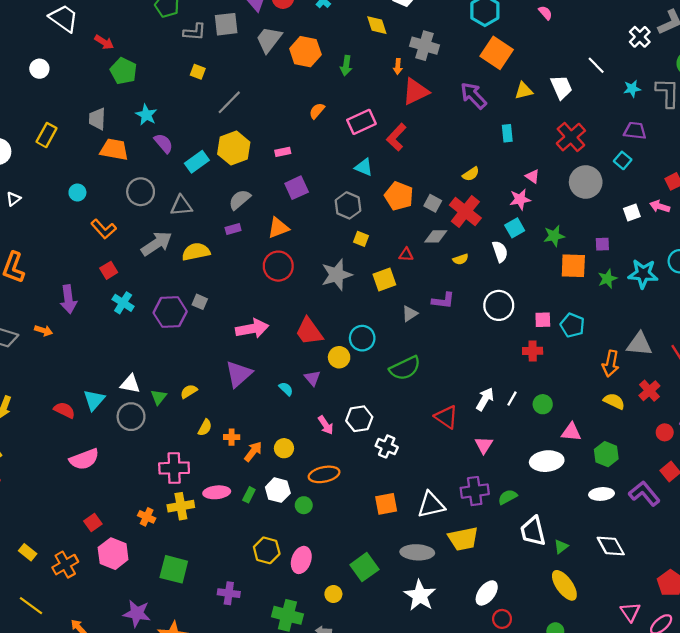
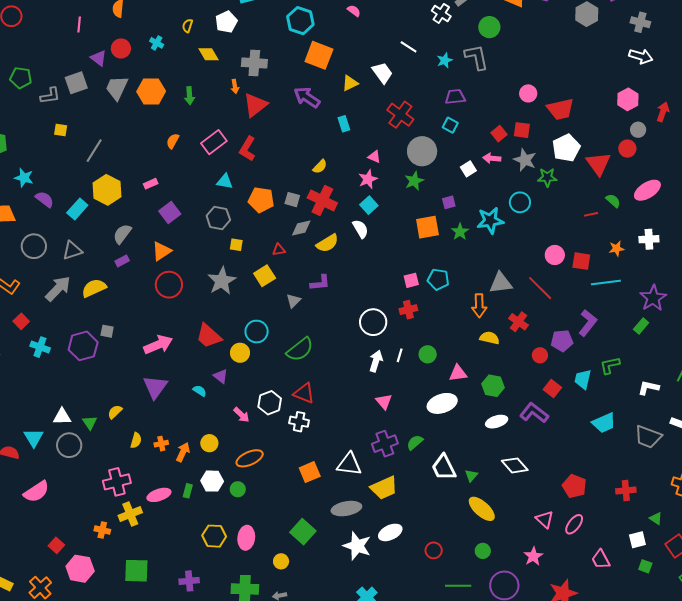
green star: (554, 236) -> (414, 181), moved
yellow semicircle: (461, 259) -> (327, 243), size x1.6
white circle: (499, 305) -> (373, 322), moved
red triangle: (446, 417) -> (304, 393), moved
white triangle: (431, 505) -> (349, 464), turned 32
white ellipse: (487, 593) -> (390, 532), moved, turned 40

